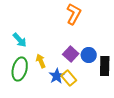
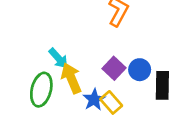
cyan arrow: (20, 40) -> (58, 58), moved
yellow arrow: (41, 61) -> (71, 78), size x1.5

